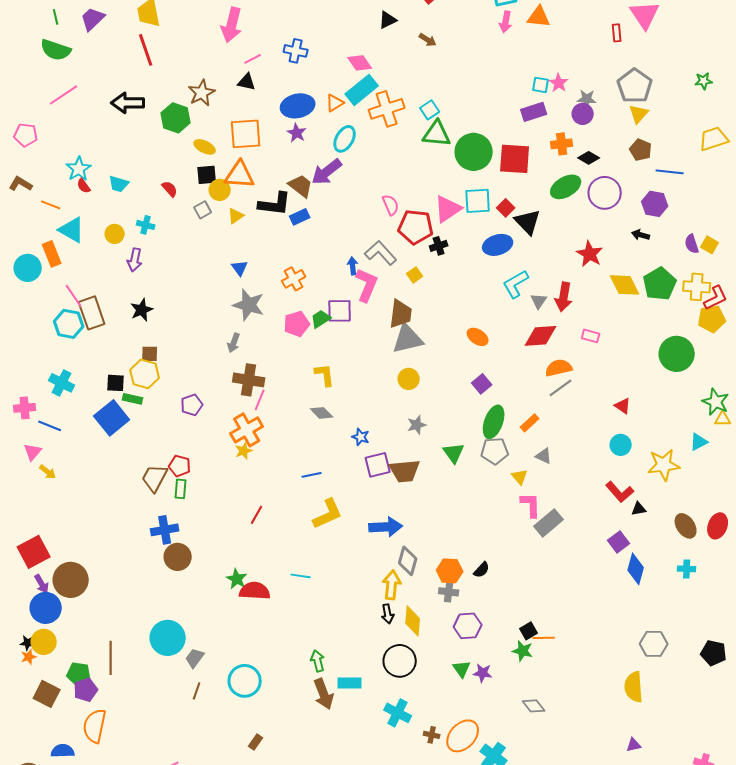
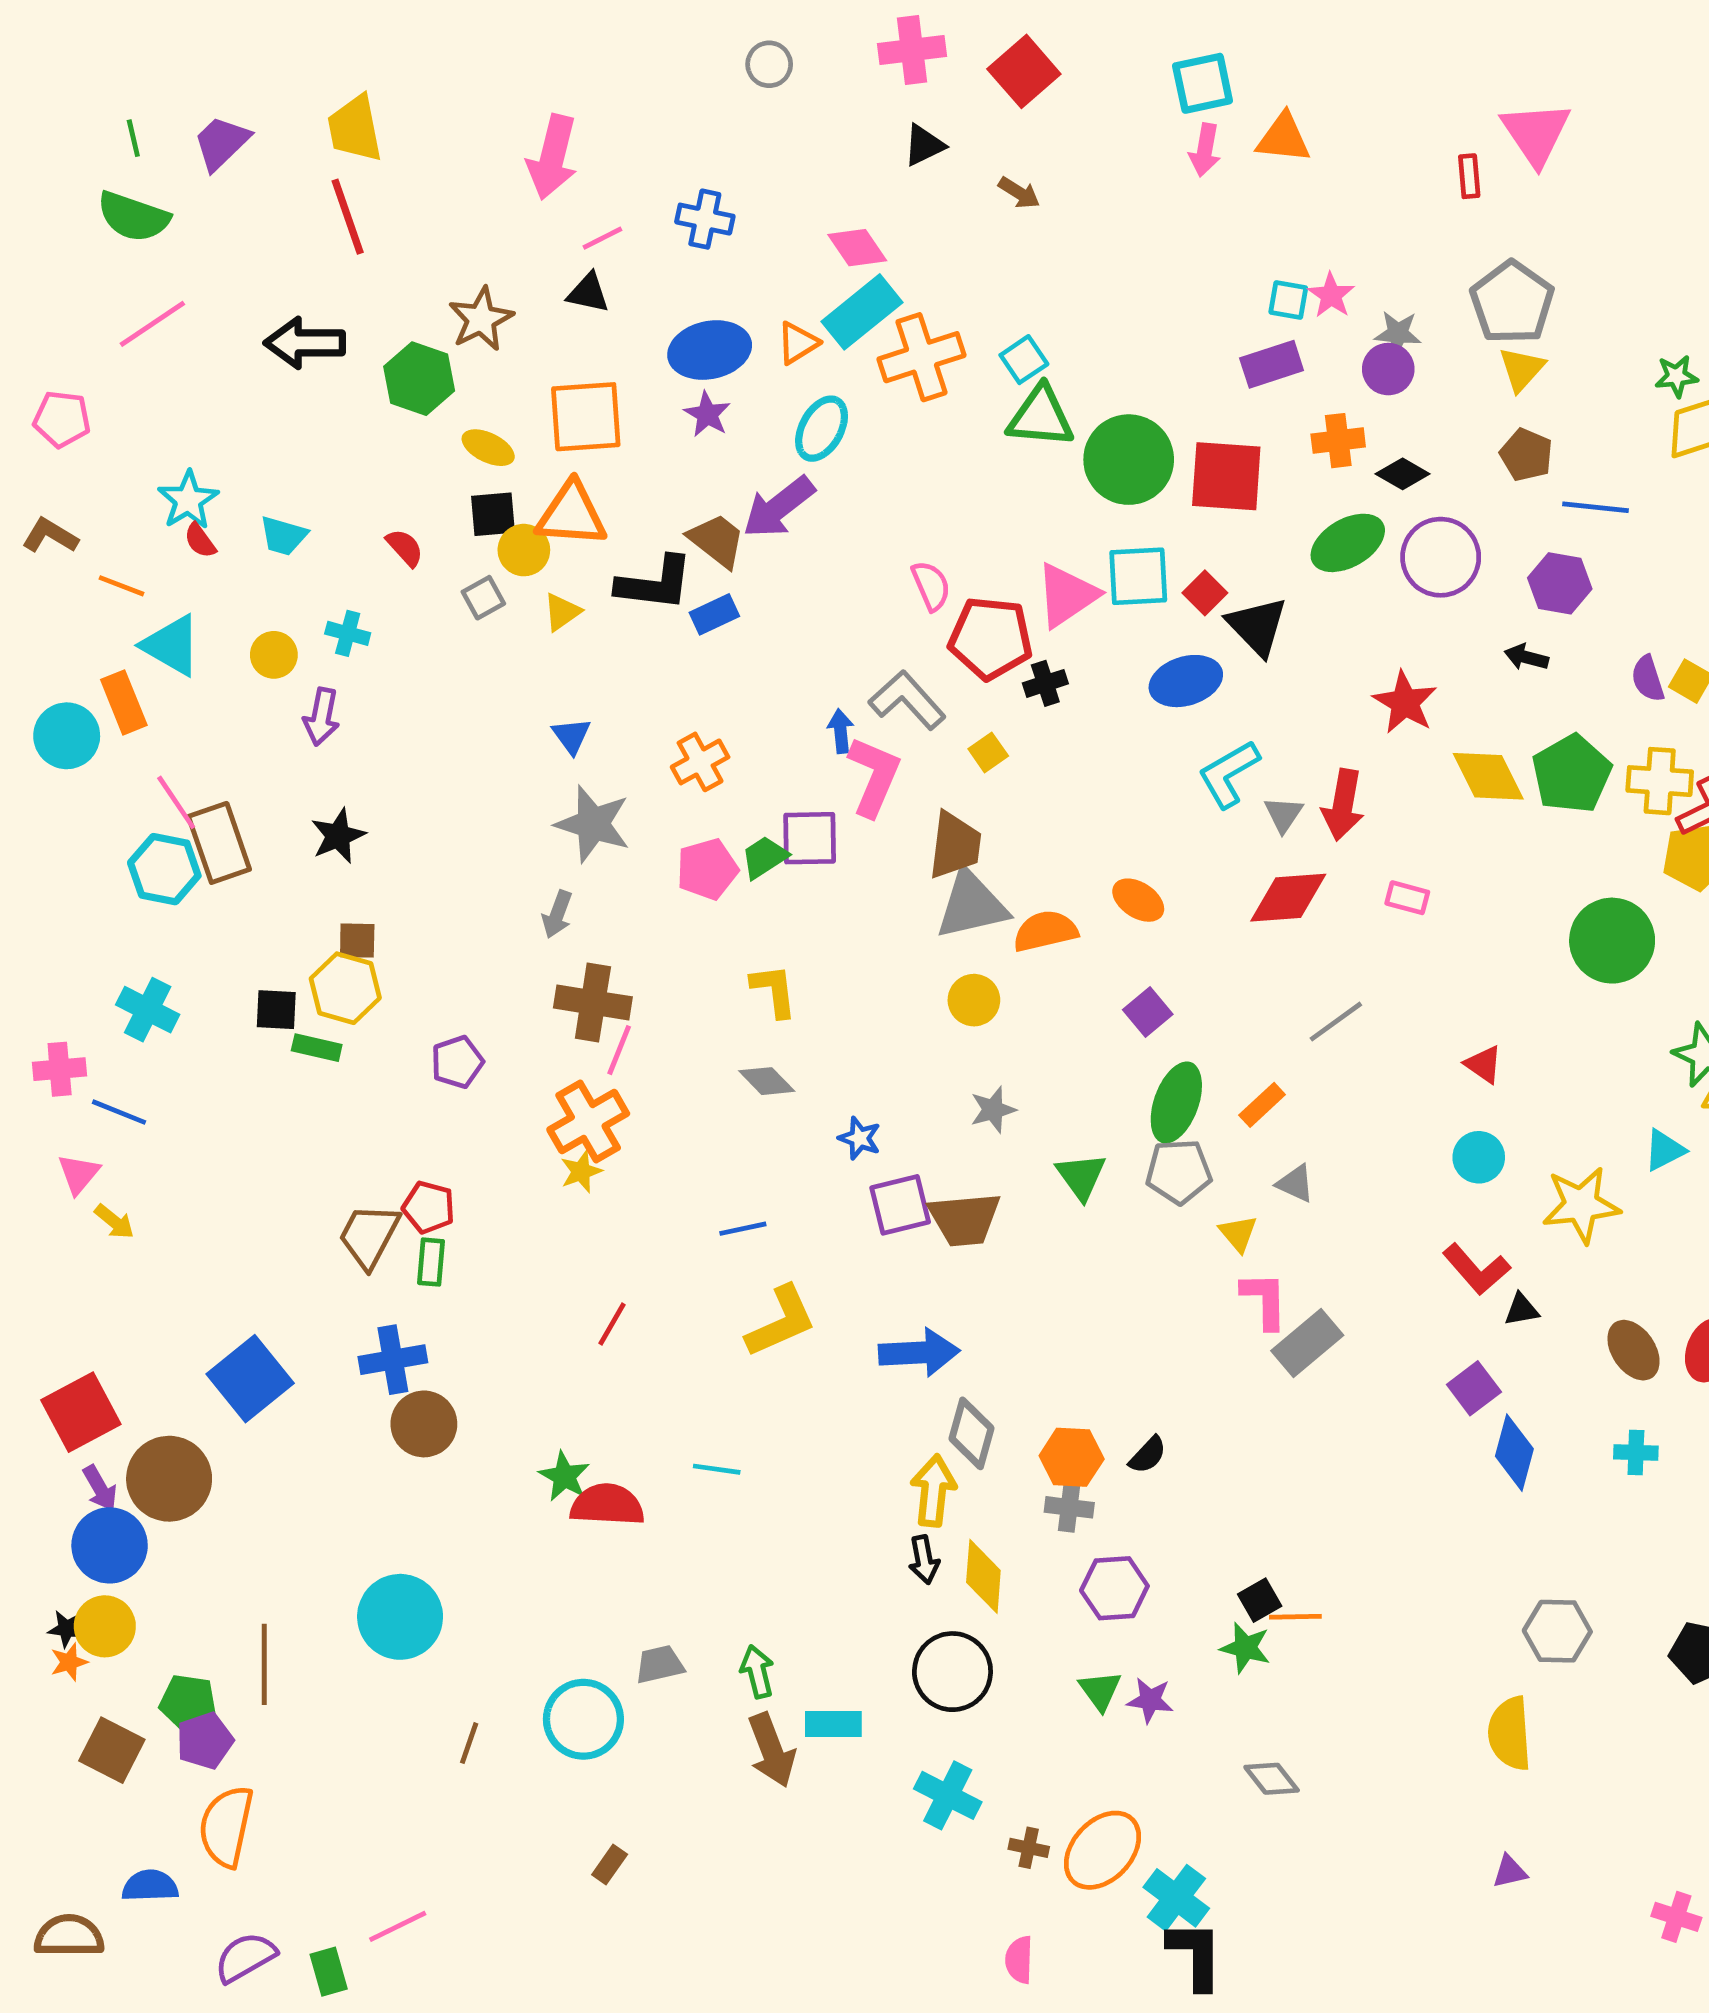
green star: (704, 81) -> (1676, 376), moved
orange semicircle: (559, 368) -> (1045, 931), moved
blue square: (112, 418) -> (250, 1379), moved
gray trapezoid: (195, 658) -> (660, 1664), moved, turned 40

